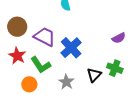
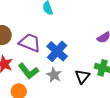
gray star: (66, 82) -> (54, 75), moved

